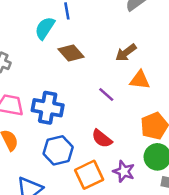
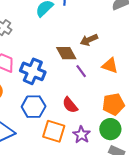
brown diamond: (71, 53) -> (66, 53), moved
brown arrow: (126, 53) -> (89, 40), moved
orange square: (89, 175) -> (54, 131), turned 30

